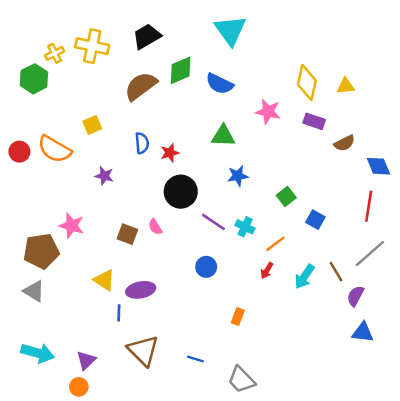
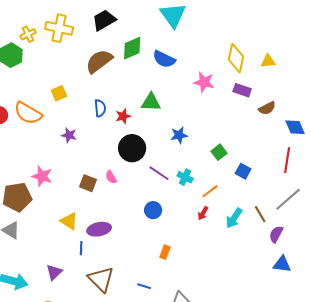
green triangle: (223, 136) -> (151, 102), moved
orange rectangle: (238, 317) -> (165, 252), moved
purple triangle: (86, 360) -> (54, 272), moved

